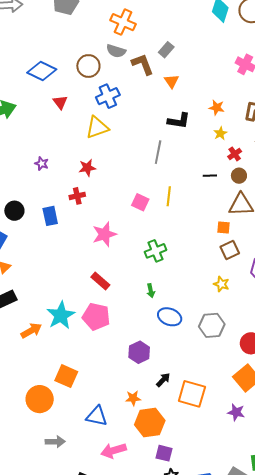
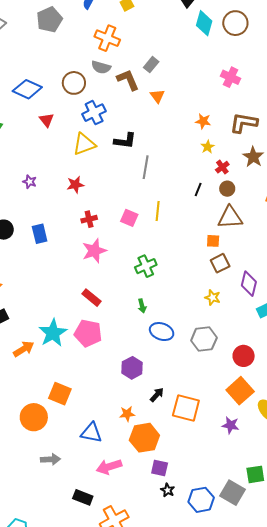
black L-shape: (179, 121) -> (125, 141), moved
black line: (210, 176) -> (198, 189), turned -64
red cross: (77, 196) -> (89, 219), moved

